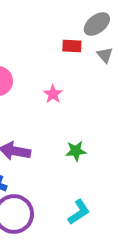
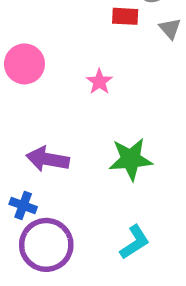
green star: (76, 151) -> (131, 159), size x1.5

